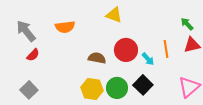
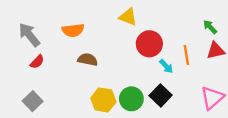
red circle: (126, 50) -> (149, 44), moved
brown semicircle: (97, 58) -> (88, 60), moved

